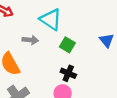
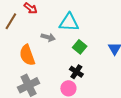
cyan triangle: (51, 19) -> (69, 22), turned -40

